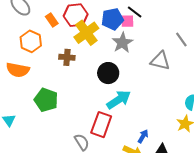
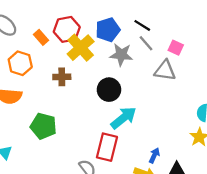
black line: (135, 12) -> (142, 25), moved
pink square: (127, 21) -> (176, 48), moved, turned 32
gray line: (181, 40) -> (146, 43), moved
gray star: (122, 43) -> (121, 55), turned -30

